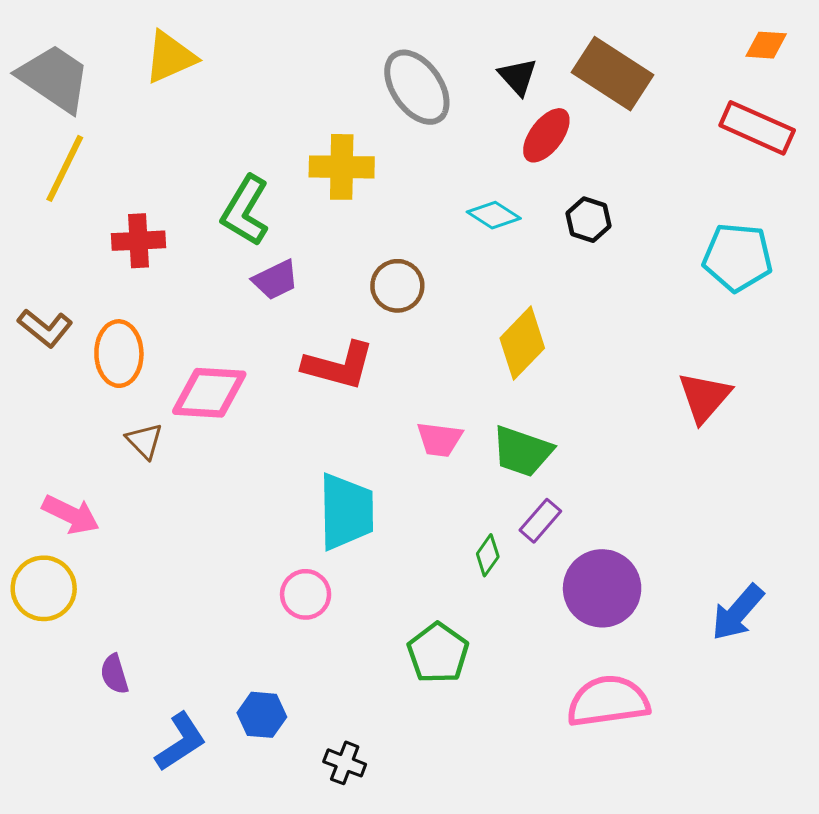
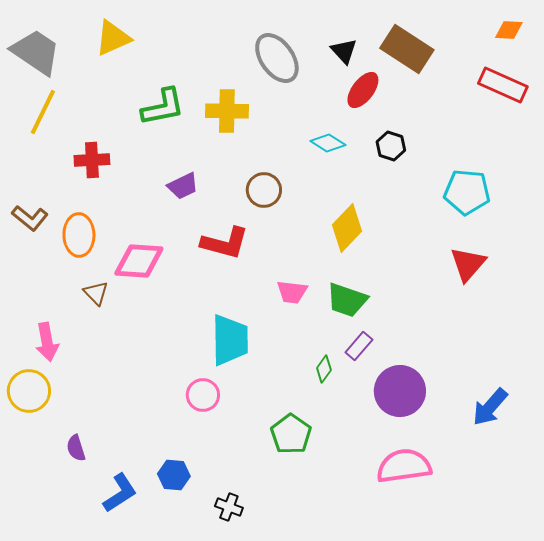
green L-shape: (245, 211) -> (163, 107), moved, turned -132
cyan pentagon: (738, 257) -> (467, 192), moved
pink arrow: (71, 515) -> (47, 342), turned 54

